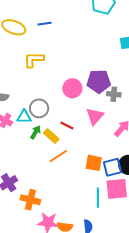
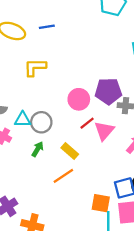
cyan triangle: (24, 117) -> (23, 119), moved
red line: (67, 126) -> (87, 123), moved, turned -64
yellow rectangle: (51, 136) -> (70, 151), moved
orange square: (94, 163) -> (101, 203), moved

